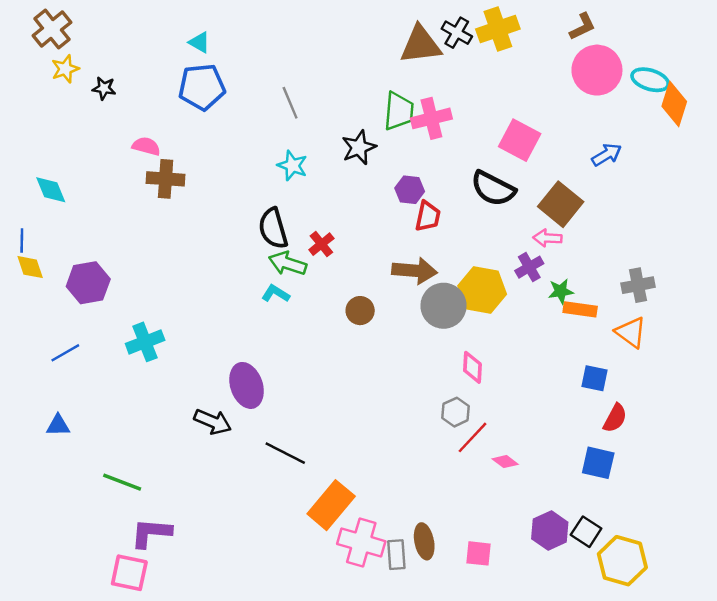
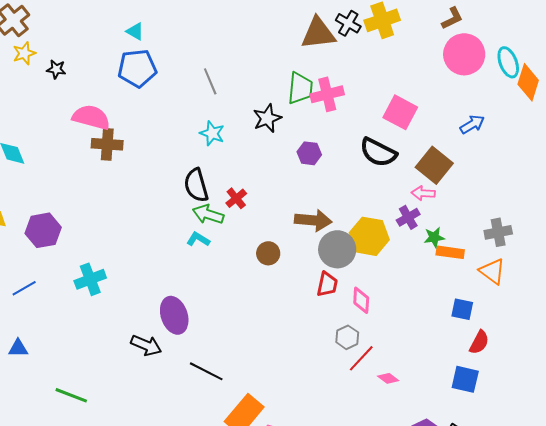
cyan ellipse: (650, 80) -> (508, 62), turned 52
pink semicircle: (146, 146) -> (91, 117), size x1.6
red trapezoid: (428, 216) -> (327, 284), moved

